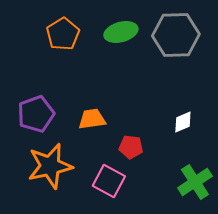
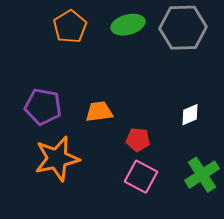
purple pentagon: (36, 114) -> (43, 107), turned 30
pink square: (109, 181) -> (141, 177), moved

